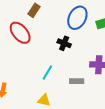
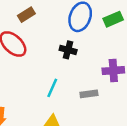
brown rectangle: (34, 10) -> (26, 15), turned 32

